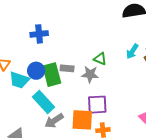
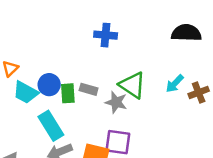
blue cross: (39, 34) -> (106, 35), moved
green triangle: (100, 59) -> (132, 85), size x1.6
green rectangle: (52, 75) -> (68, 93), size x0.7

